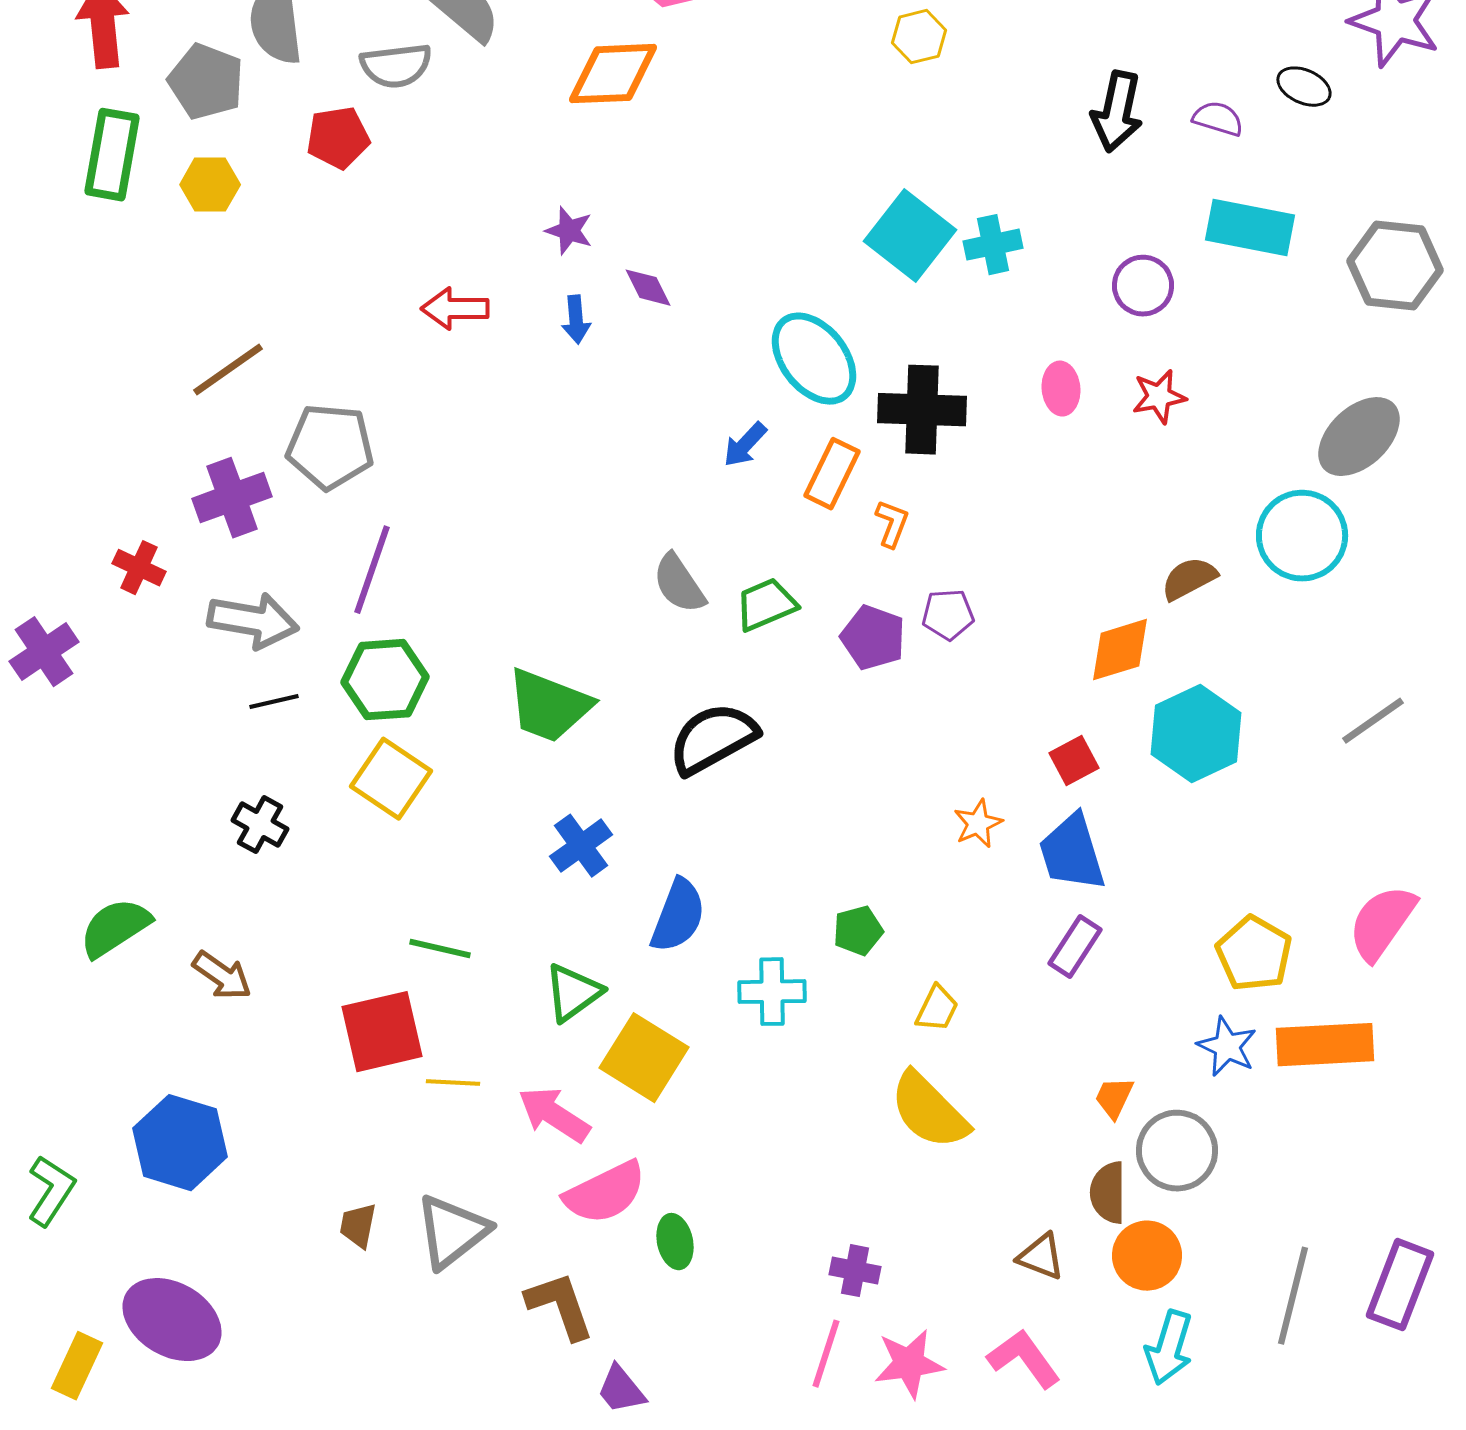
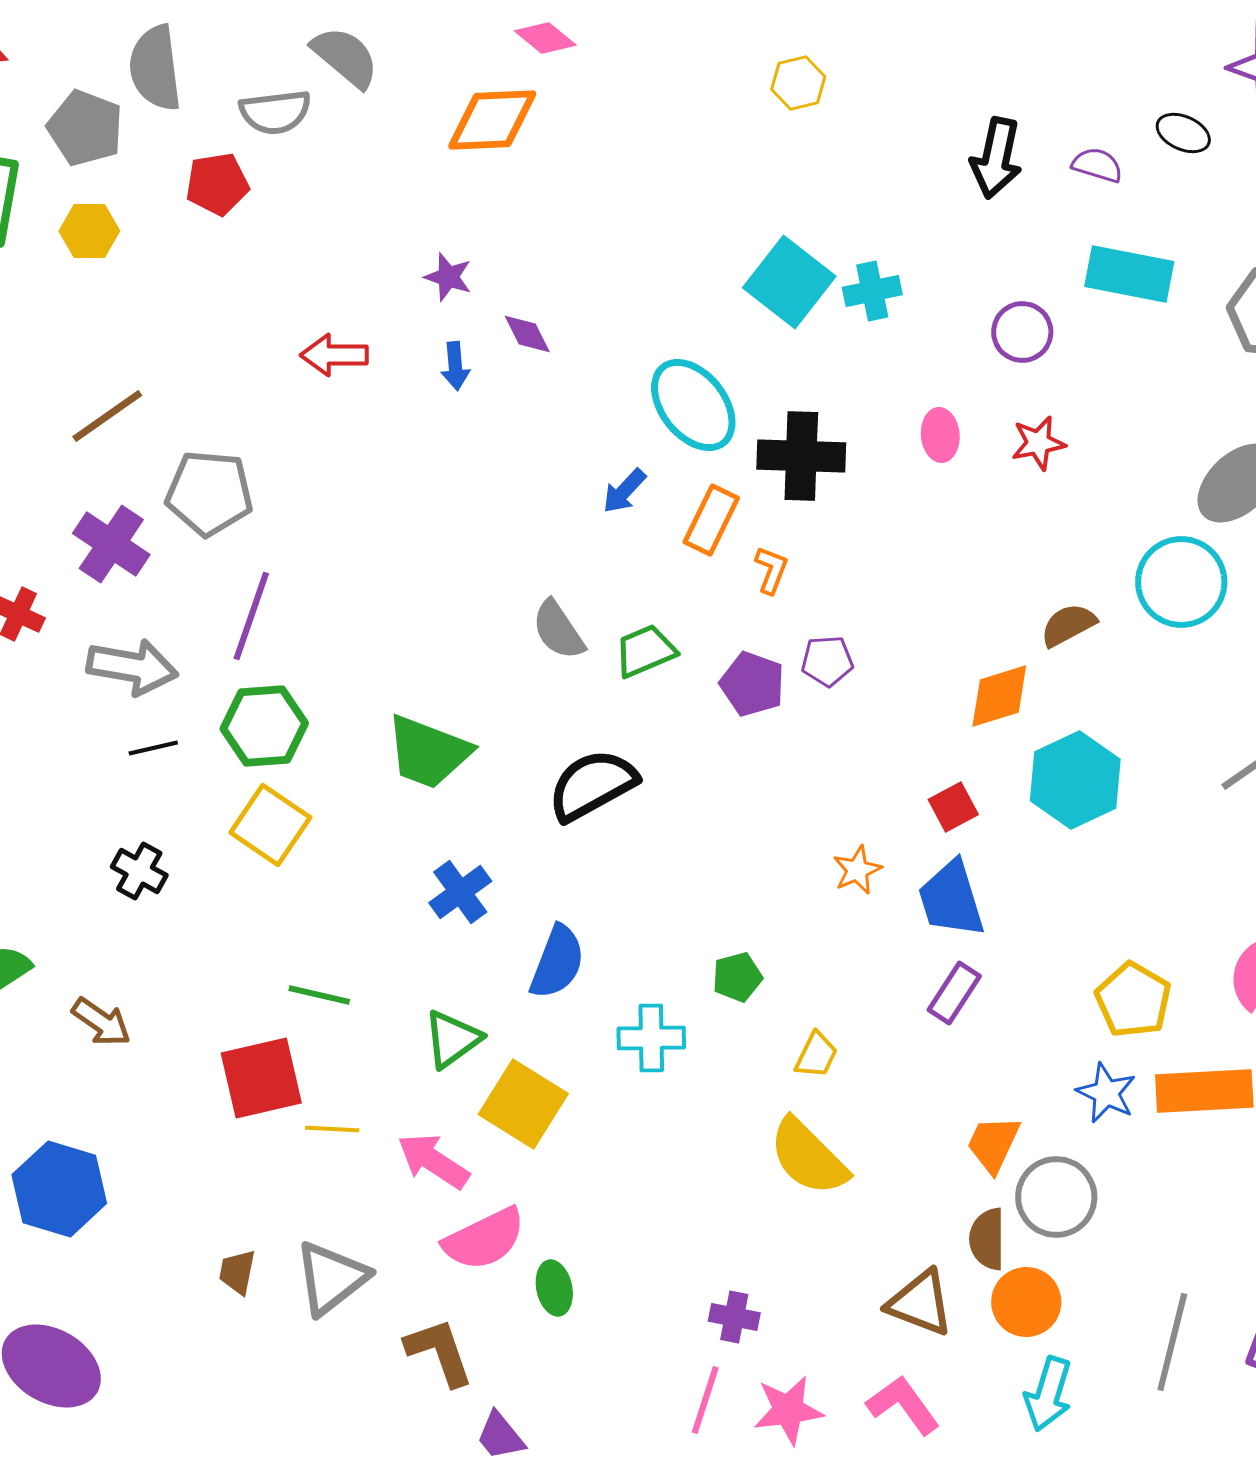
purple cross: (232, 498) -> (111, 544), turned -36
orange trapezoid: (1114, 1098) -> (993, 1144), size x1.4
brown triangle: (1041, 1257) -> (920, 1303), size x1.4

